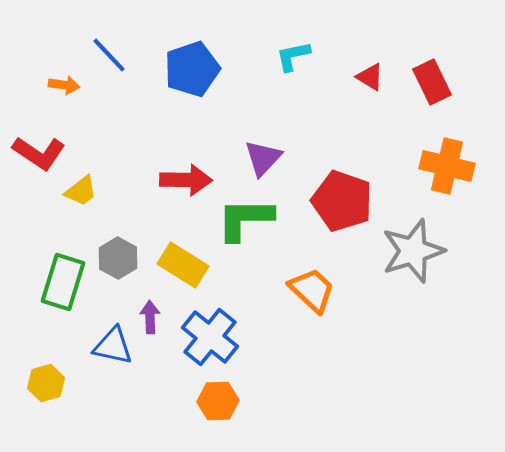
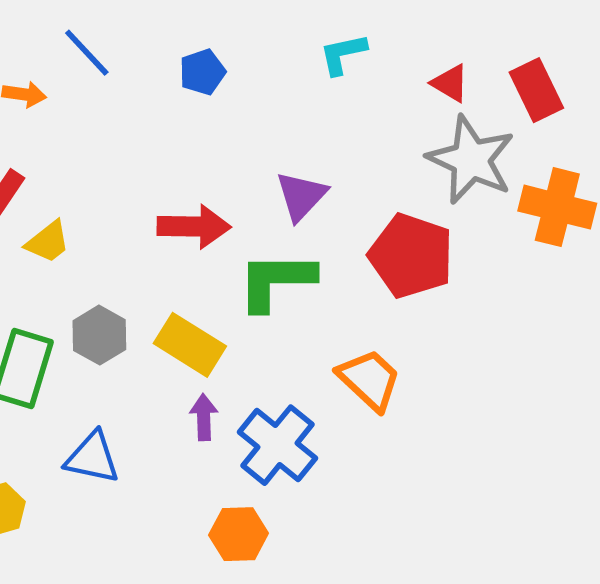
blue pentagon: (192, 69) -> (202, 72), size x0.6
gray star: (413, 251) -> (471, 160), moved, turned -30
purple arrow: (150, 317) -> (204, 417), moved
blue cross: (210, 337) -> (278, 445), moved

